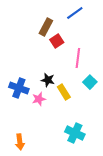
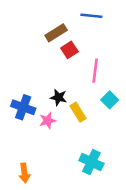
blue line: (75, 13) -> (91, 16), turned 42
brown rectangle: (46, 27) -> (56, 33), turned 30

